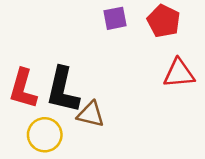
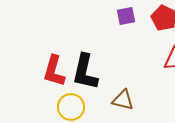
brown triangle: (91, 114) -> (123, 100), moved

